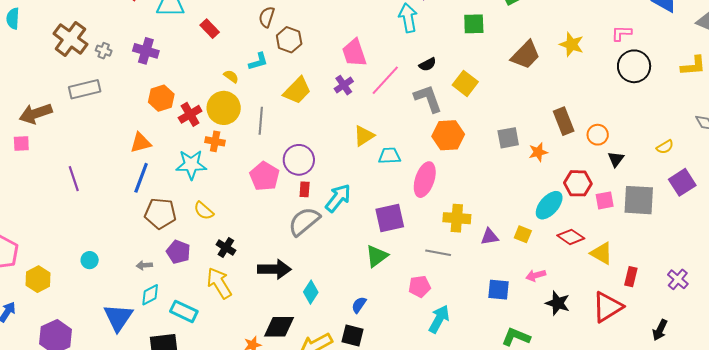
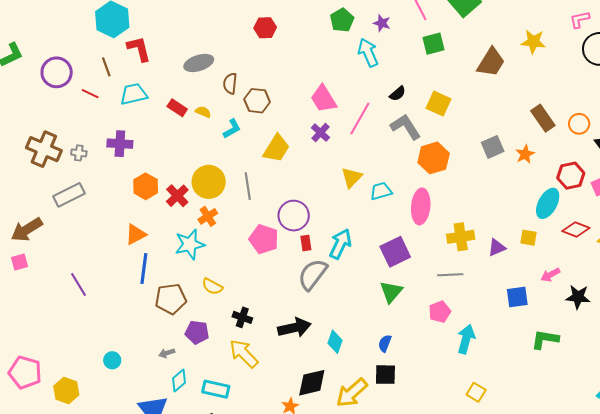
yellow semicircle: (231, 76) -> (203, 112), moved
orange cross: (215, 141) -> (208, 216), turned -30

